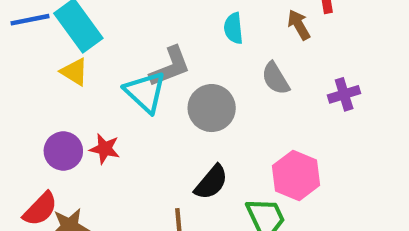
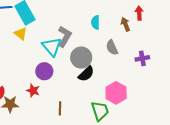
gray L-shape: (170, 67) -> (65, 36), turned -45
red star: (105, 149) -> (33, 91), moved
purple circle: (63, 151) -> (44, 71), moved
black semicircle: (211, 182) -> (86, 74), moved

